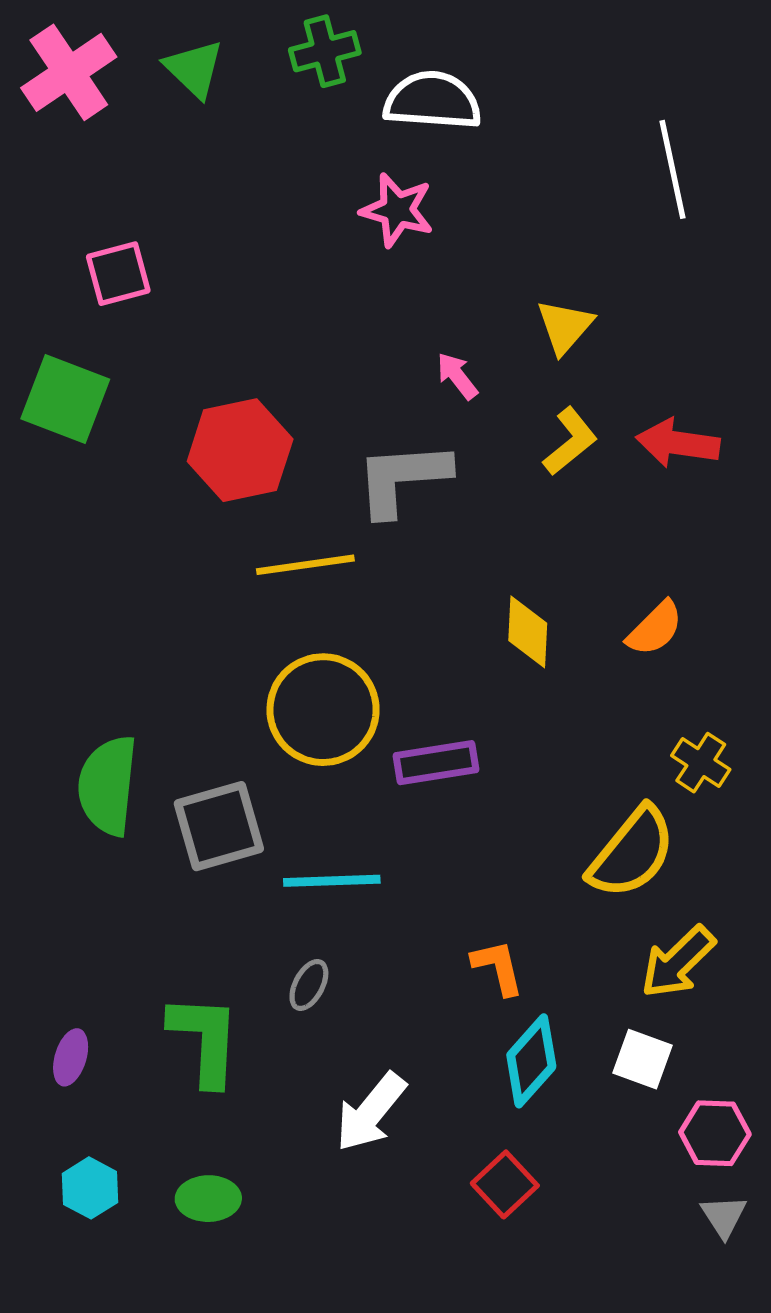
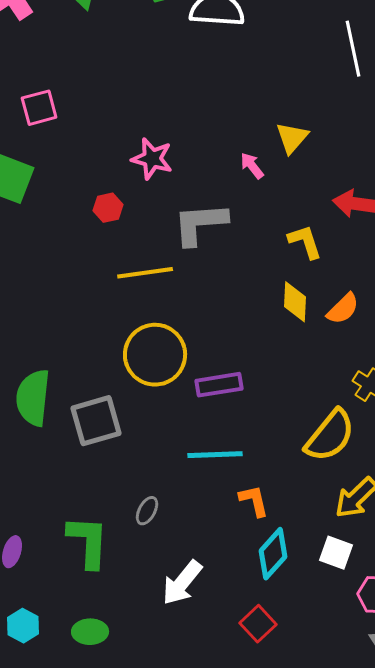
pink star: (397, 210) -> (152, 159), moved
pink arrow: (457, 376) -> (252, 166), moved
yellow L-shape: (570, 441) -> (305, 242), moved, turned -69
red hexagon: (240, 450) -> (108, 208), size x0.5
yellow diamond: (528, 632) -> (295, 302), moved
cyan line: (332, 881) -> (215, 455), moved

